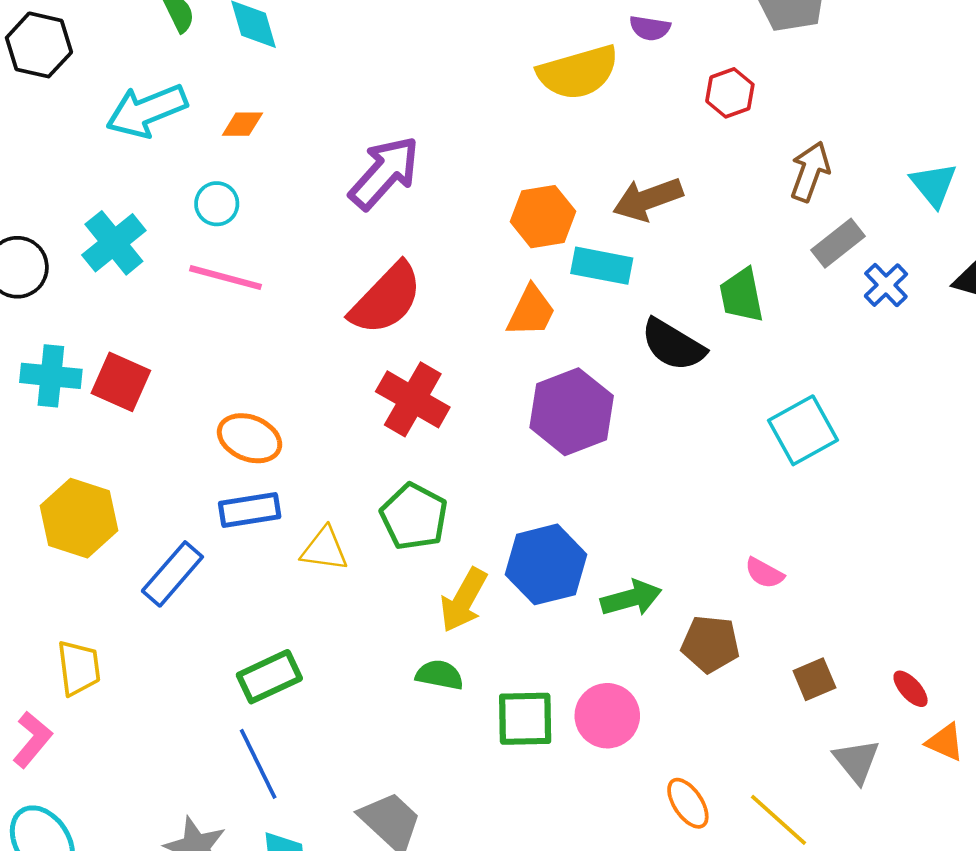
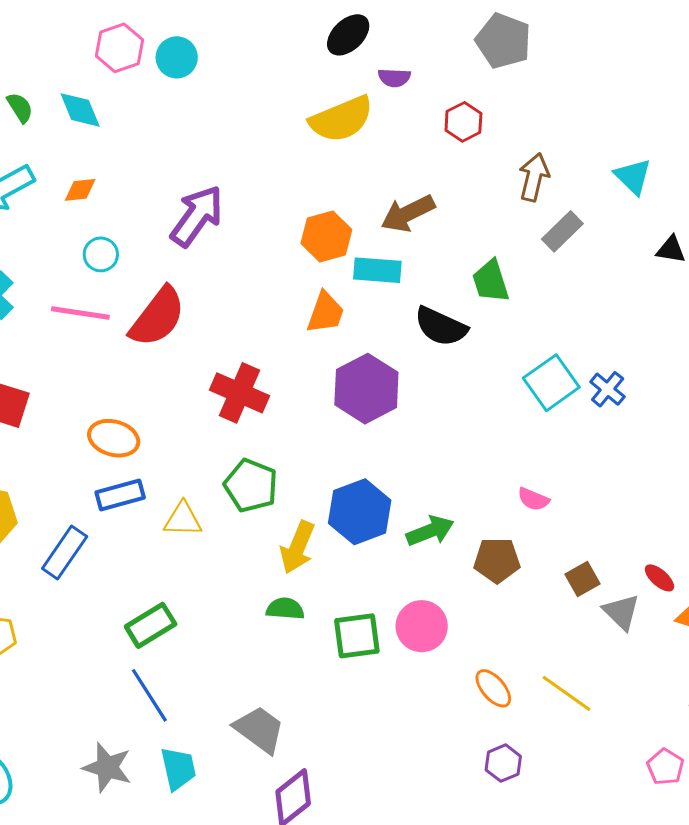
cyan circle: (217, 204) -> (101, 254), moved
blue cross: (886, 285) -> (608, 389), moved
red semicircle: (386, 299) -> (157, 317), moved
gray triangle: (856, 761) -> (621, 612), moved

